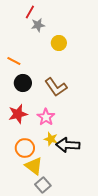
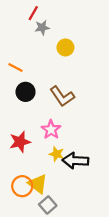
red star: (18, 114) -> (20, 142), moved
orange circle: (25, 148) -> (22, 186), moved

